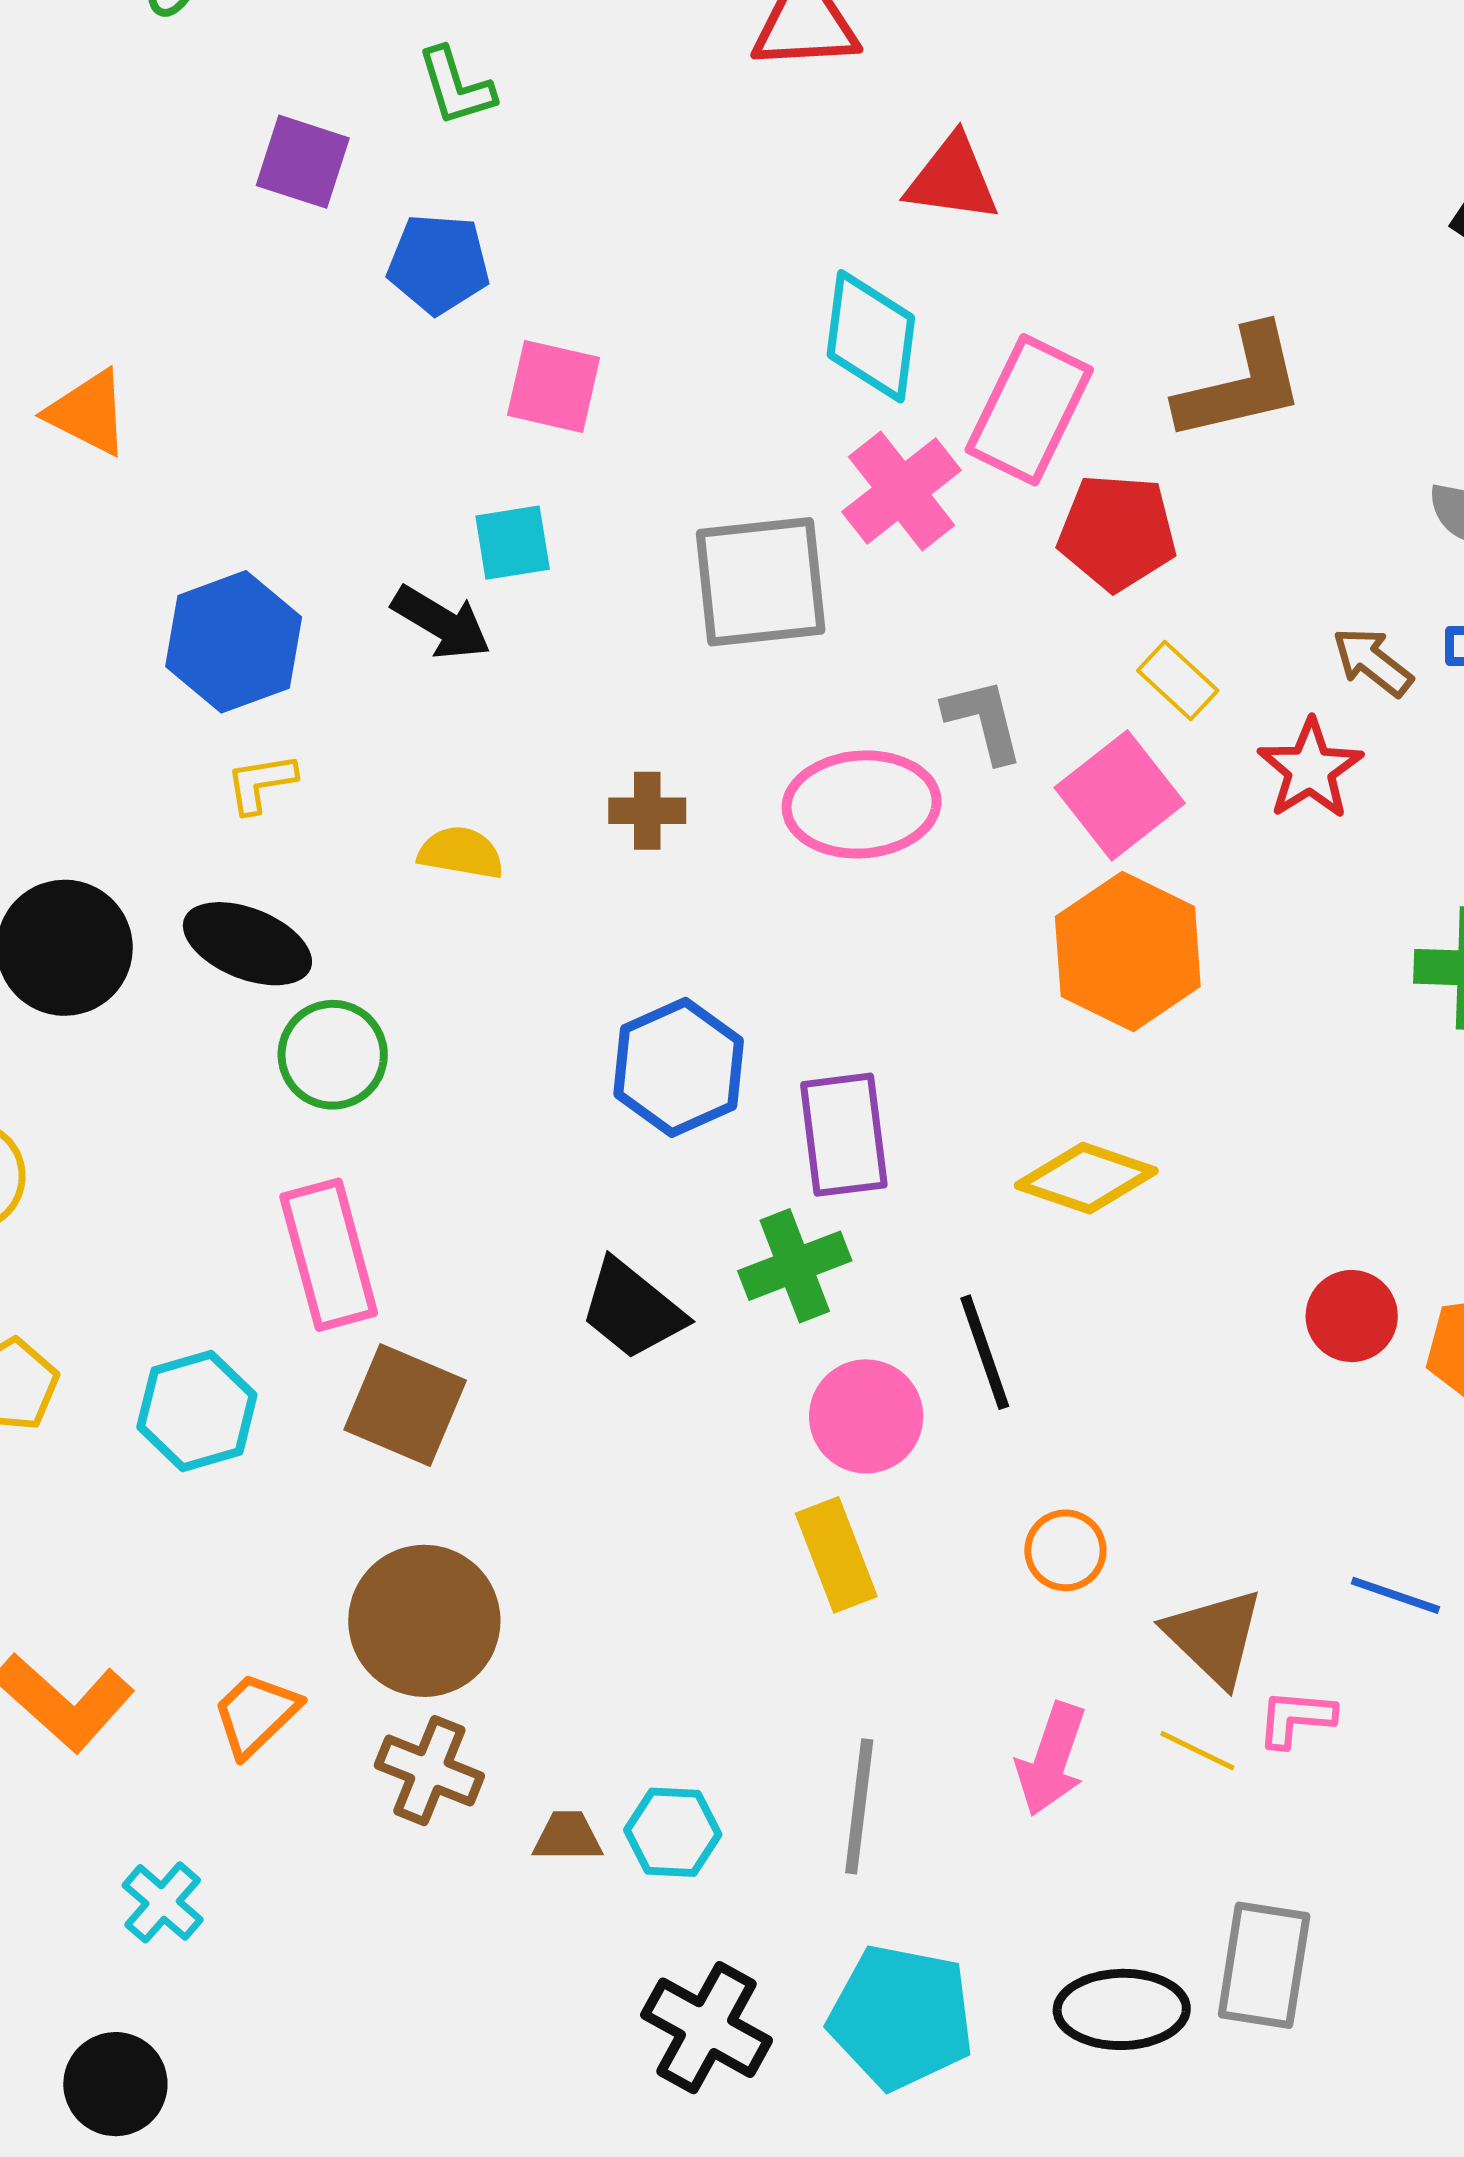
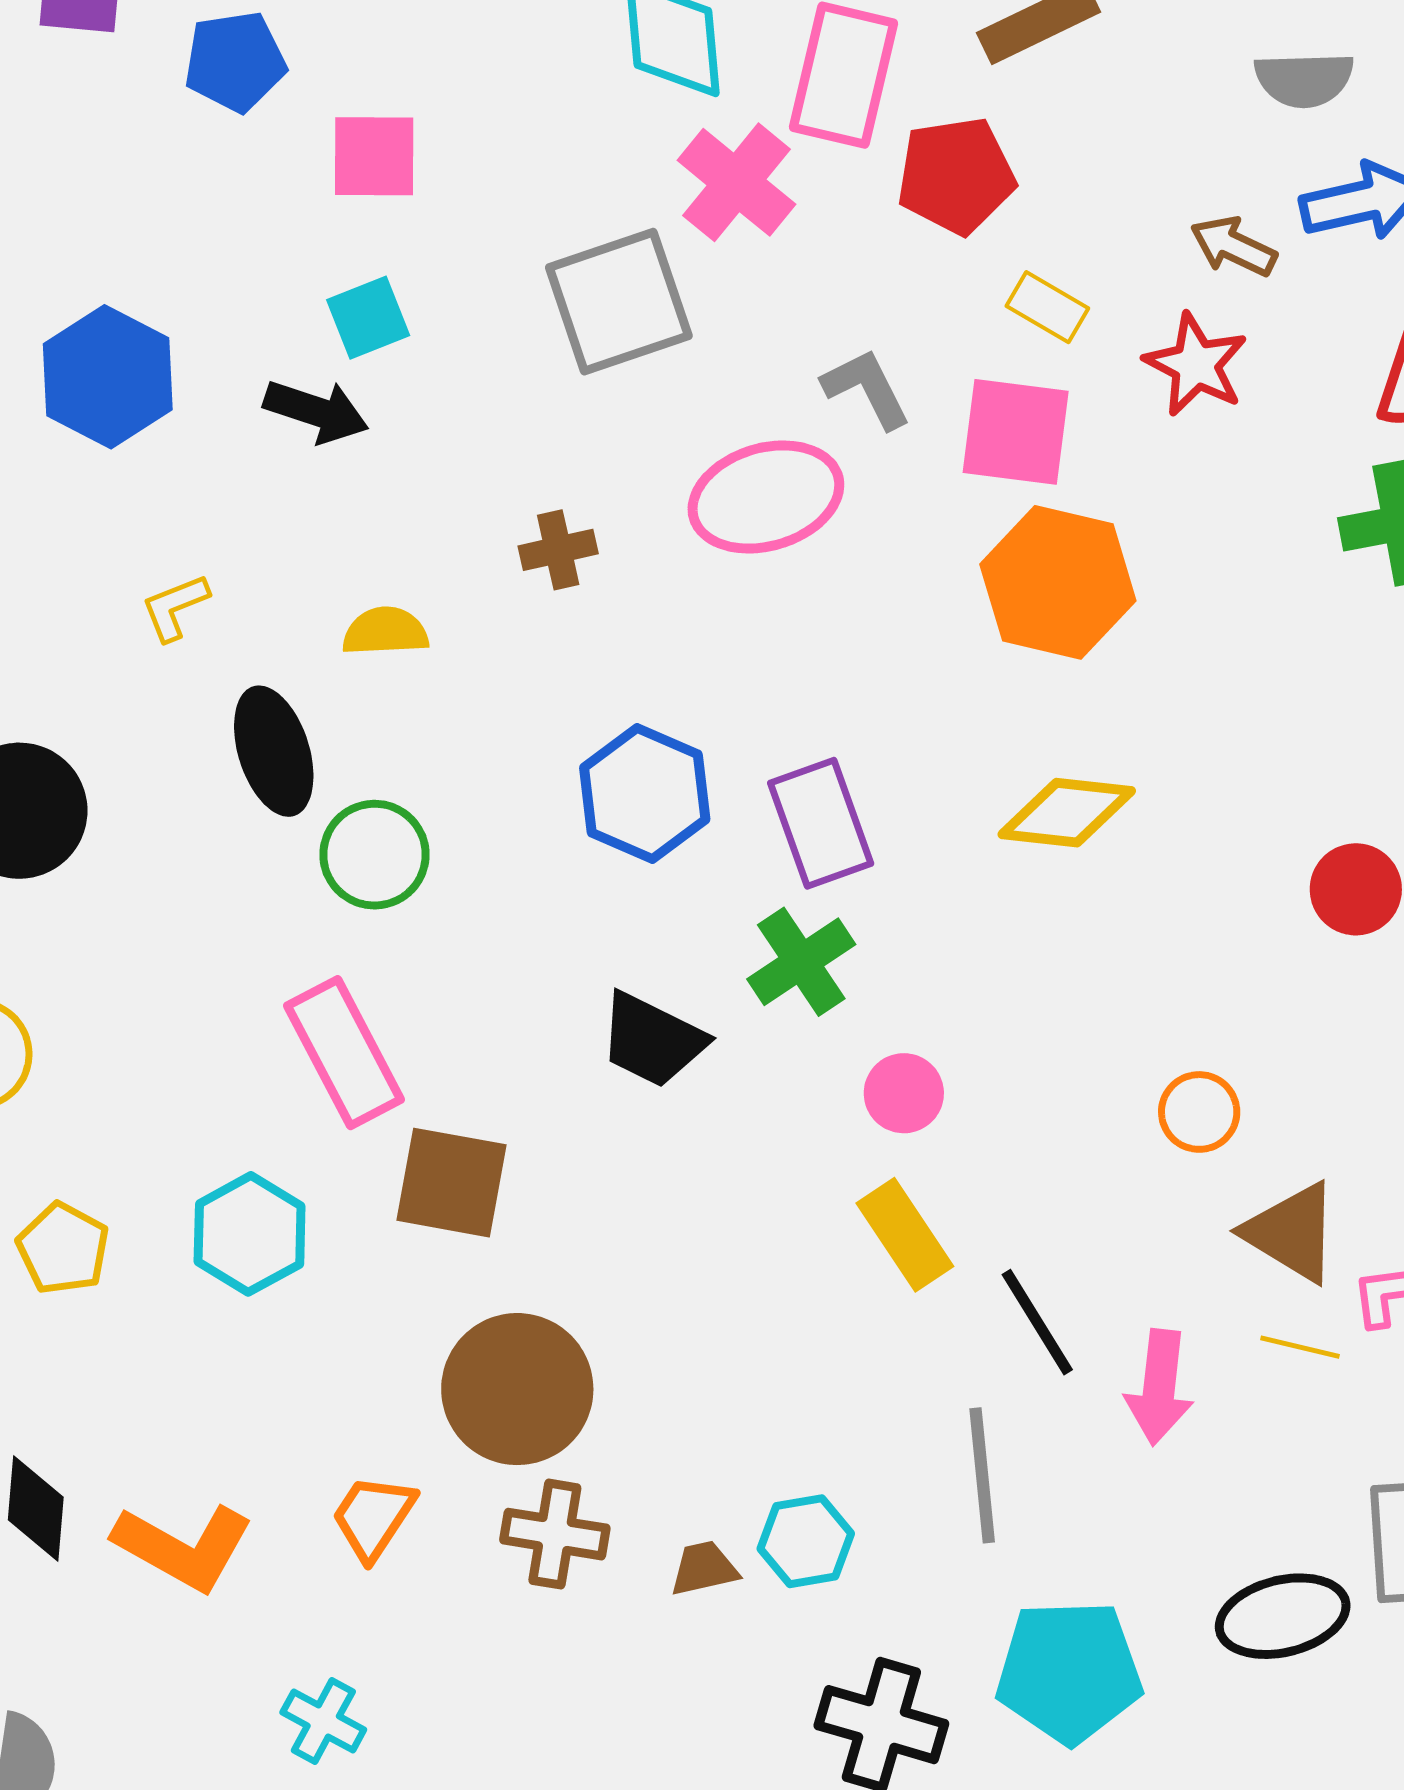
blue hexagon: (234, 642) -> (108, 377), moved
pink square: (1120, 795) -> (1016, 432), turned -32
black ellipse: (247, 944) -> (274, 751), moved, turned 63
green circle: (333, 1055) -> (374, 855), moved
black line: (985, 1352) -> (1037, 1322), moved
pink circle: (866, 1416) -> (904, 1093), size x0.7
orange circle: (1065, 1550) -> (1199, 1112), moved

